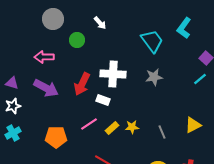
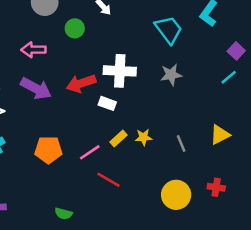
red arrow: (82, 84) -> (81, 83), turned 45
pink line: (89, 124) -> (90, 152), moved

